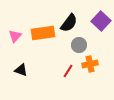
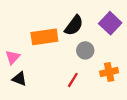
pink triangle: (15, 36) -> (13, 57), moved
orange cross: (90, 64) -> (109, 72), moved

